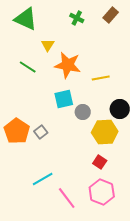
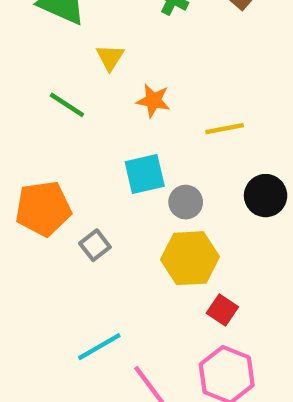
orange star: (68, 65) -> (153, 101), size x0.6
orange pentagon: (17, 131) -> (43, 209), moved, turned 30
yellow hexagon: (105, 132) -> (190, 258), moved

